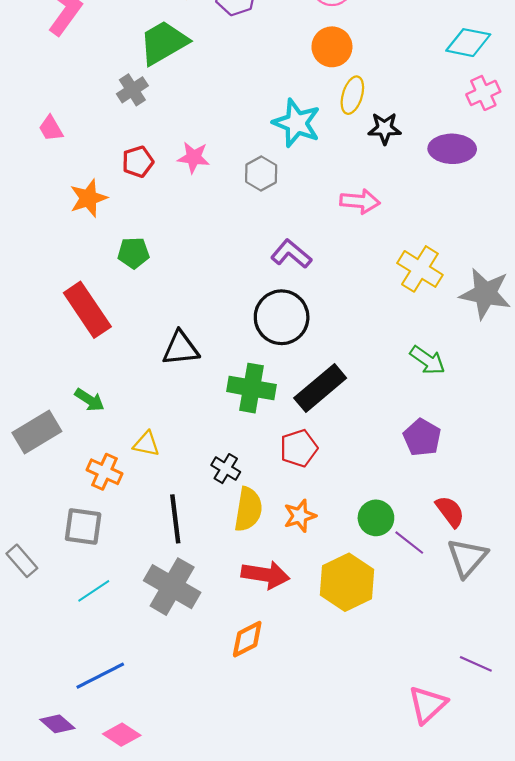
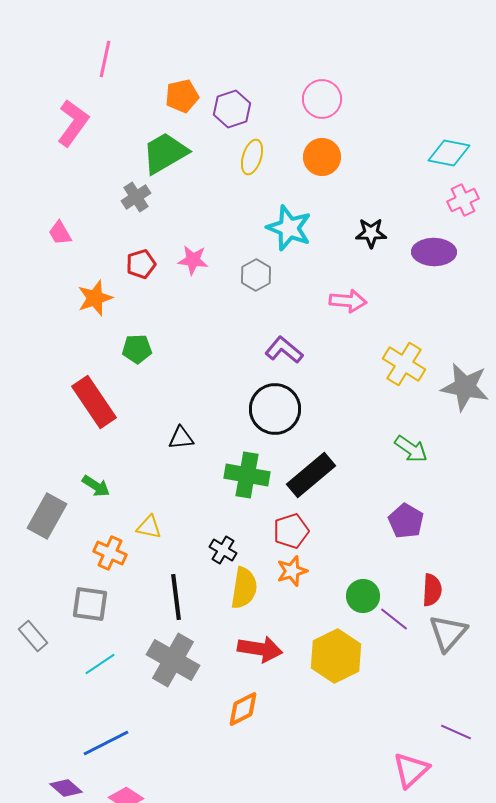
yellow ellipse: (352, 95) -> (252, 157), moved
black triangle: (181, 348) -> (181, 438), size x0.7
gray rectangle: (37, 432) -> (47, 516), turned -30
red semicircle: (450, 511) -> (432, 590), turned 40
orange star: (300, 516) -> (292, 571), moved

